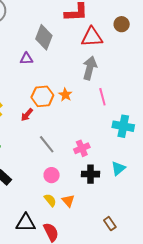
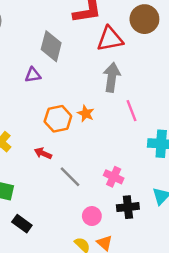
brown circle: (122, 24) -> (144, 19), size x1.5
red arrow: (27, 115) -> (43, 153), moved, turned 80
pink cross: (82, 148) -> (114, 177), turned -35
pink circle: (52, 175) -> (92, 216), moved

